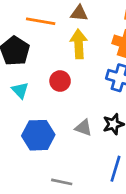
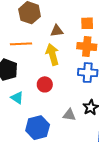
brown triangle: (79, 13) -> (57, 31), moved

